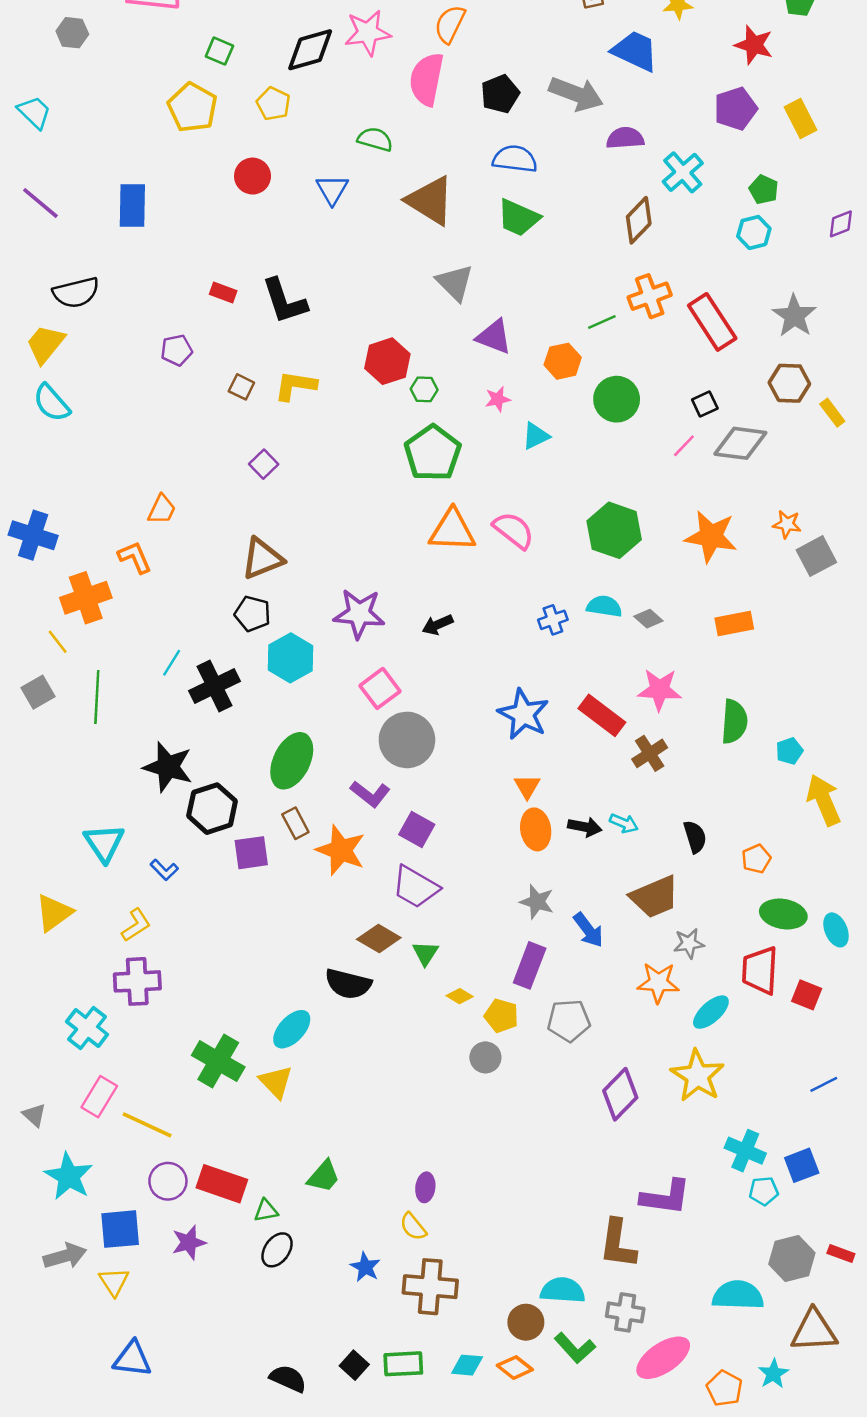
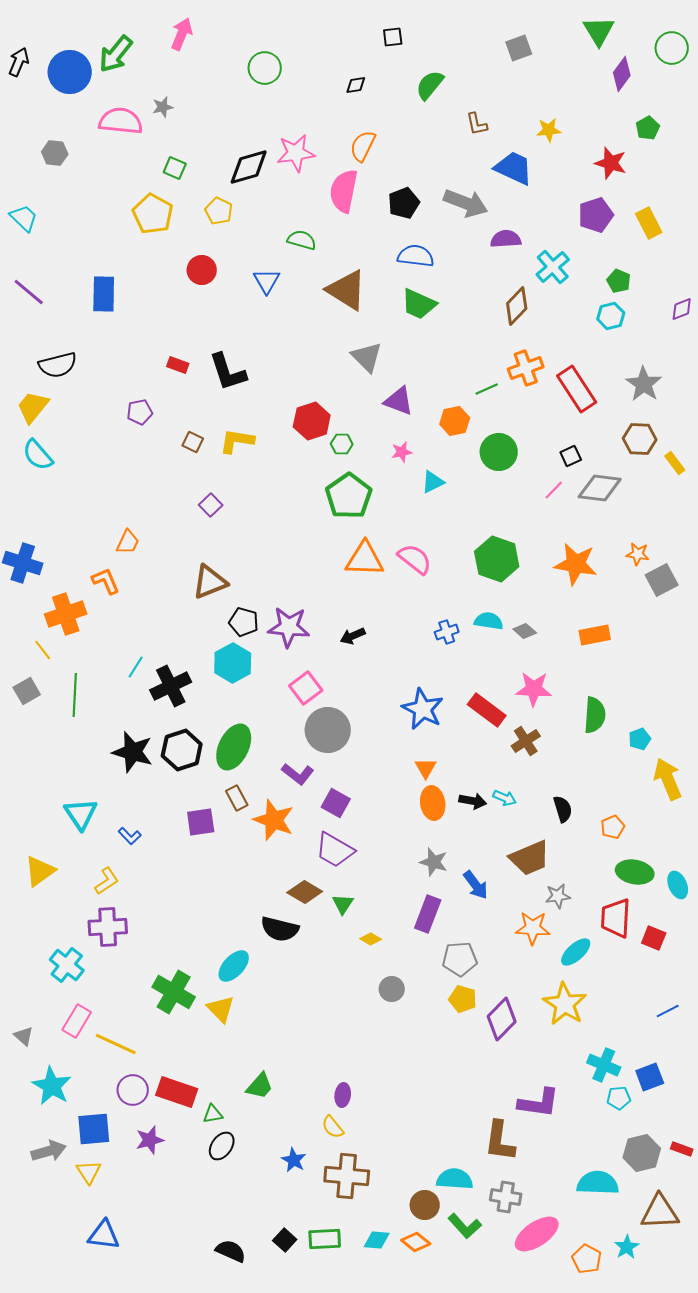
black pentagon: (253, 614) -> (244, 622), moved
black hexagon: (212, 809) -> (182, 750), moved
yellow pentagon: (501, 1016) -> (463, 999), moved

